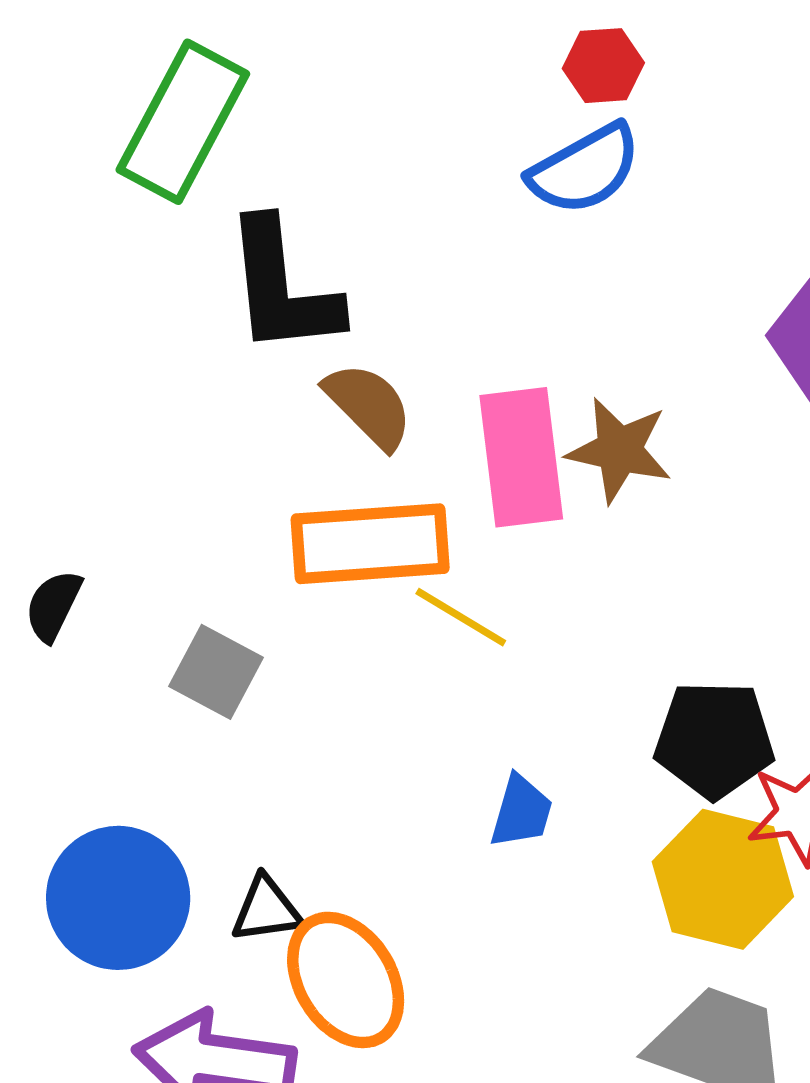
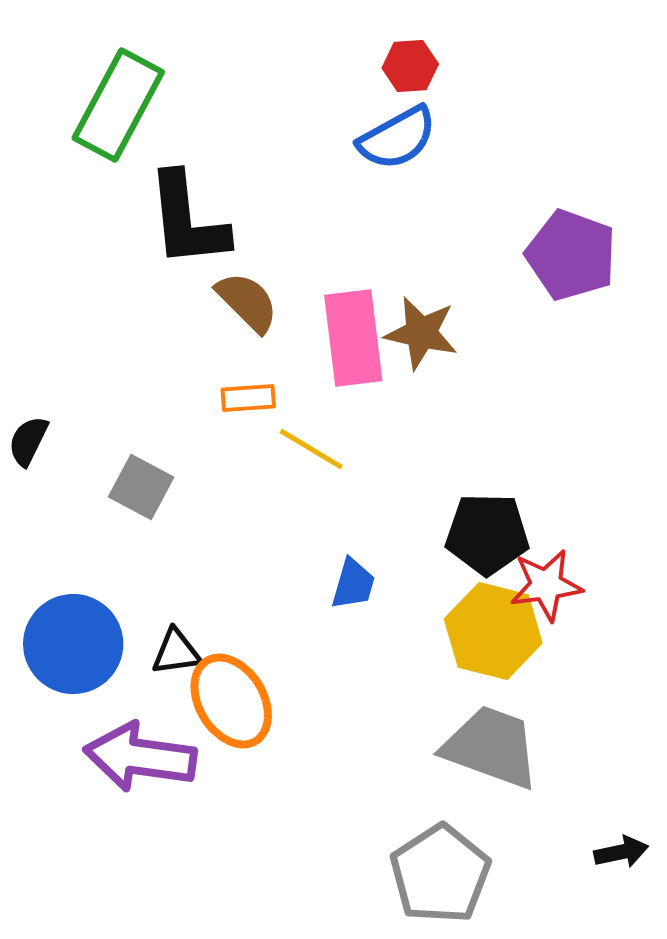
orange rectangle: (370, 544) -> (248, 398), size x0.5

